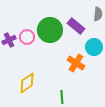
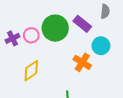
yellow diamond: (27, 83) -> (31, 71), moved

